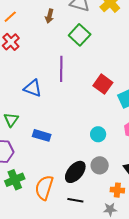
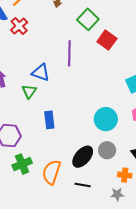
red square: (103, 84) -> (107, 40), moved
green triangle: (11, 120) -> (29, 91), moved
cyan circle: (98, 134) -> (106, 119), size x1.5
blue rectangle: (42, 135) -> (49, 120), turned 66

